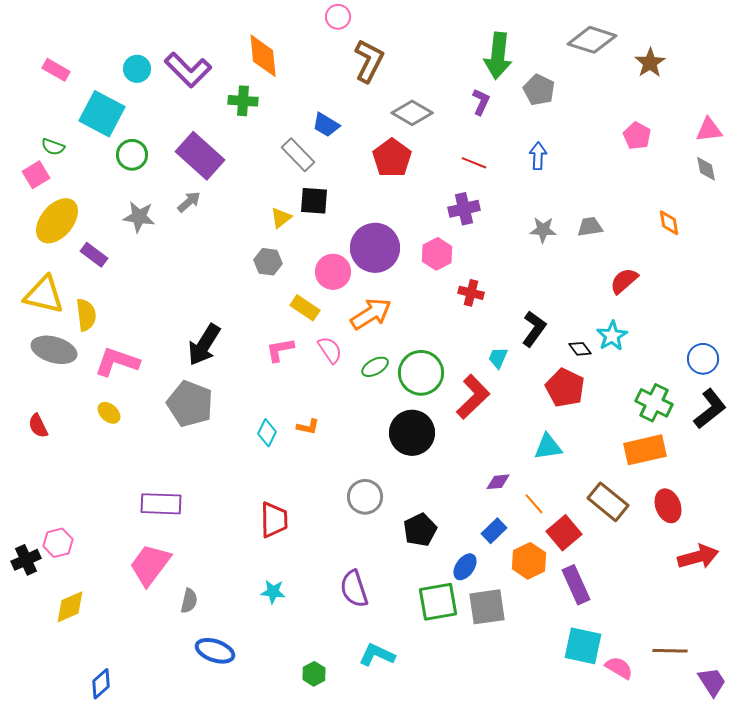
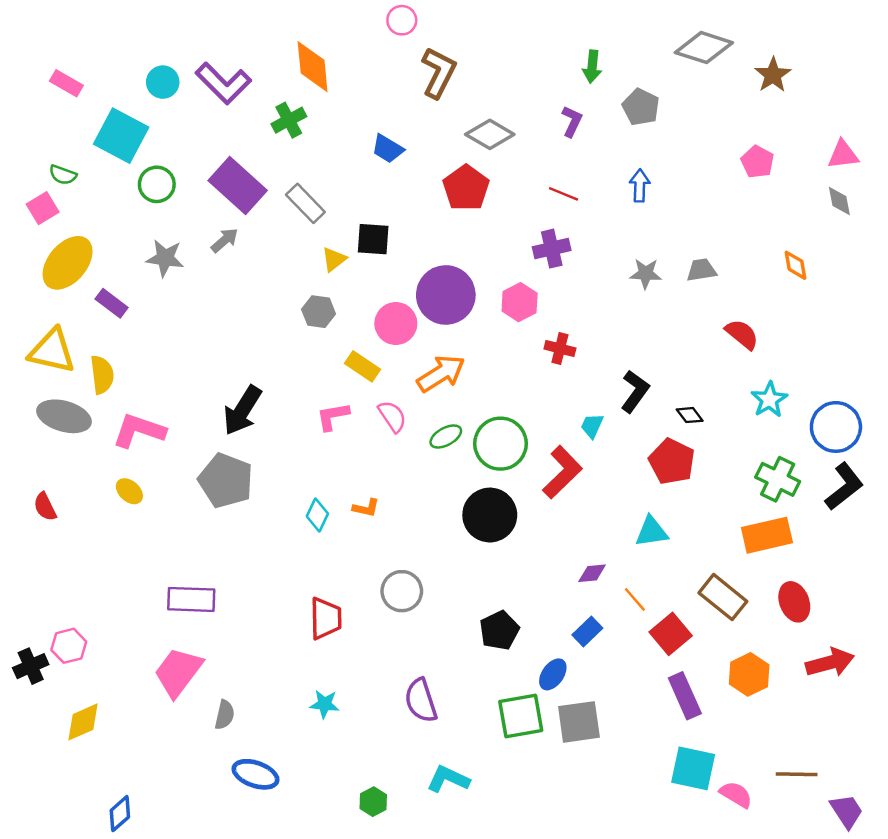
green arrow: (498, 56) -> (592, 67), size x0.6
green cross: (243, 101) -> (289, 120), turned -32
gray rectangle: (298, 155) -> (305, 203), moved
red semicircle: (624, 281) -> (742, 334), turned 80
cyan star: (612, 336) -> (769, 400), moved
blue circle: (703, 359) -> (836, 427), size x1.4
gray circle: (365, 497) -> (402, 591), moved
orange hexagon: (529, 561) -> (749, 674), moved

